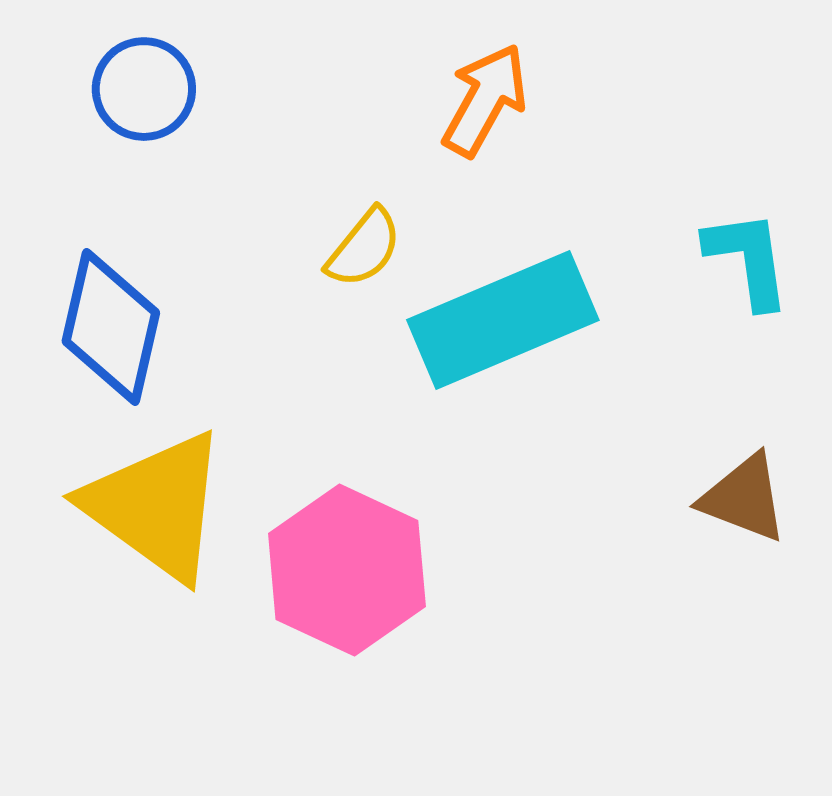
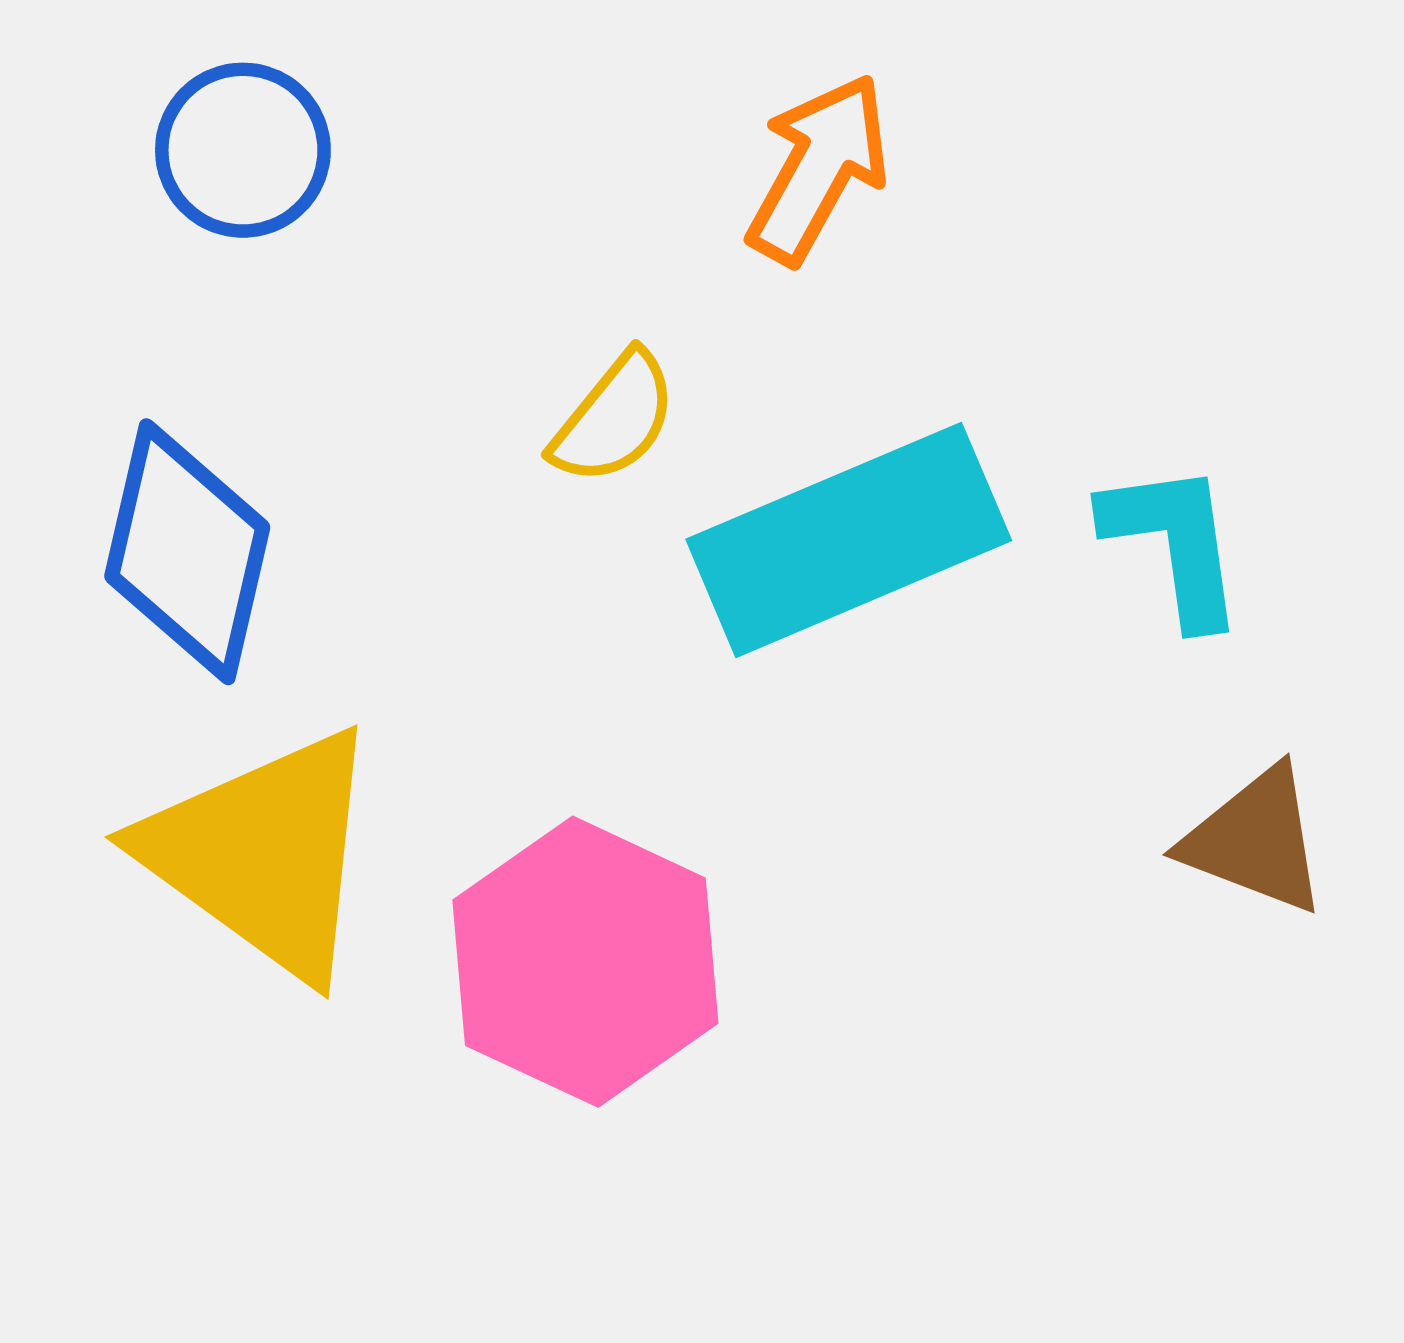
cyan L-shape: (748, 259) -> (1174, 543), moved

